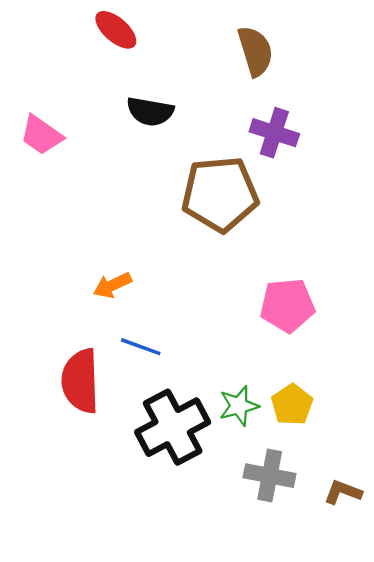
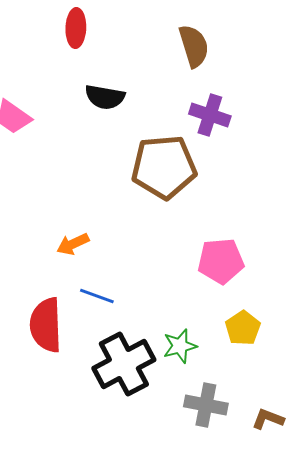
red ellipse: (116, 30) -> (76, 28), turned 51
yellow pentagon: (292, 405) -> (243, 328), moved

